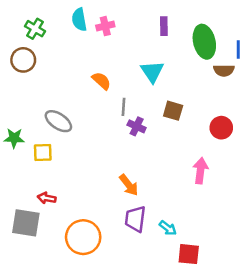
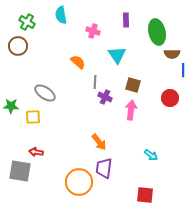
pink cross: (105, 26) -> (93, 31), moved, turned 32
blue line: (238, 50) -> (183, 70), moved
pink arrow: (200, 171) -> (131, 110), moved
cyan arrow: (168, 228) -> (151, 155), moved
orange circle: (83, 237) -> (79, 182), moved

